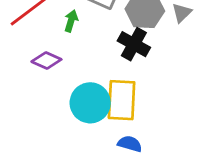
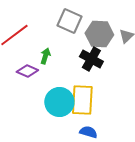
green arrow: (71, 21) -> (45, 56), moved

